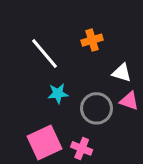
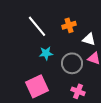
orange cross: (92, 40) -> (69, 25), moved
pink cross: (82, 148) -> (78, 91), moved

